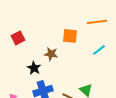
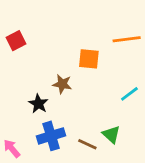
red square: (18, 38) -> (16, 41), moved
cyan line: (99, 50) -> (129, 94), moved

